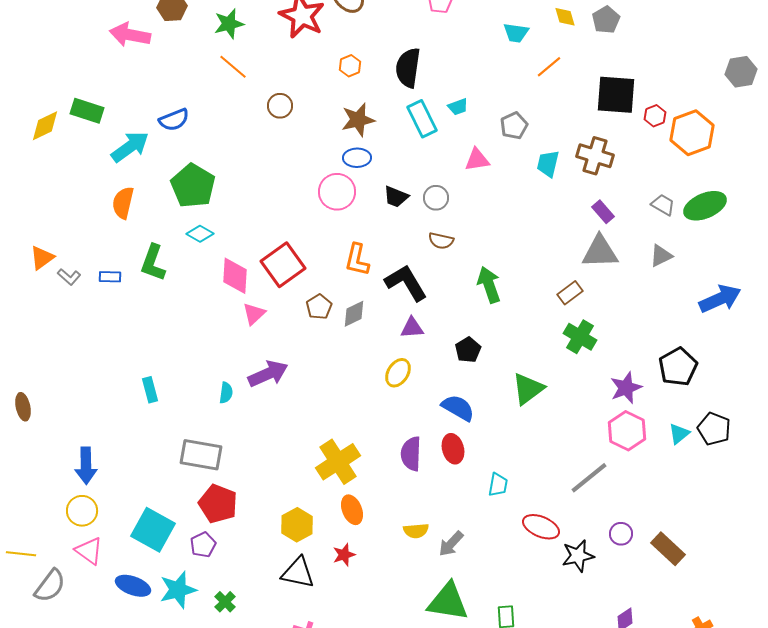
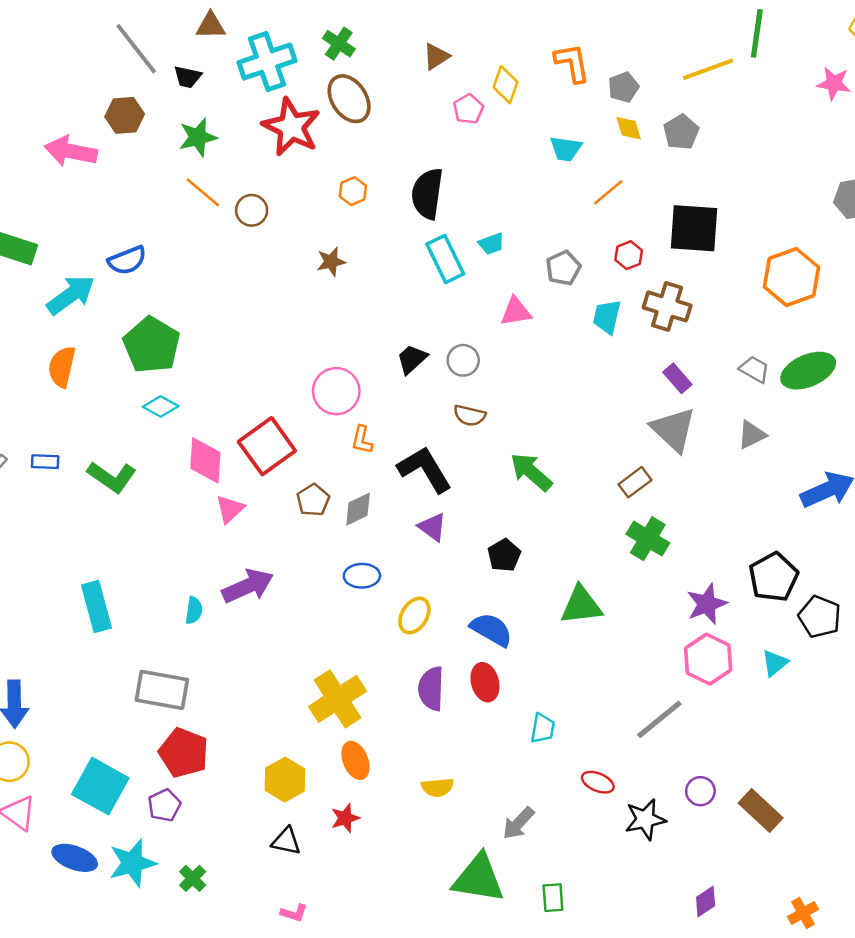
brown circle: (280, 106) -> (252, 210), moved
red hexagon: (655, 116) -> (629, 255), moved
brown star: (358, 120) -> (331, 262), moved, size x0.7
blue ellipse: (357, 158) -> (362, 576), moved
pink circle: (337, 192) -> (336, 391), moved
black trapezoid: (396, 197) -> (412, 359), turned 116
gray triangle: (600, 252) -> (673, 430), turned 45
orange L-shape: (357, 260) -> (362, 440), size x0.7
green L-shape: (153, 263) -> (112, 477), moved, turned -75
green arrow: (489, 285) -> (531, 472), turned -30
purple triangle: (412, 328) -> (432, 527), turned 40
yellow ellipse: (398, 373) -> (414, 616), moved
green triangle: (528, 389) -> (581, 605), turned 30
cyan rectangle: (150, 390) -> (96, 607), size x1.5
black pentagon: (714, 429) -> (820, 617), moved
red ellipse: (541, 527) -> (598, 782), size x0.7
gray arrow: (451, 544) -> (518, 823), moved
black triangle: (298, 573) -> (286, 841), size x0.7

